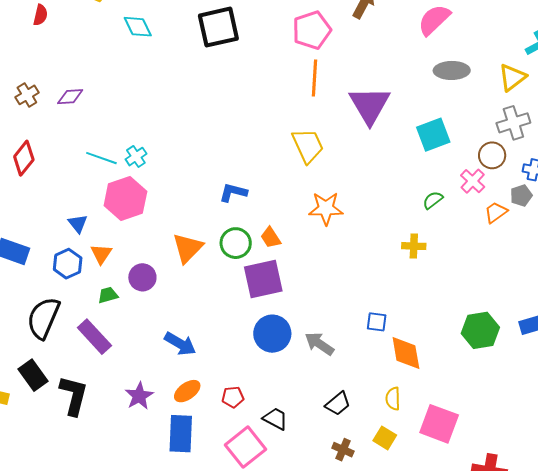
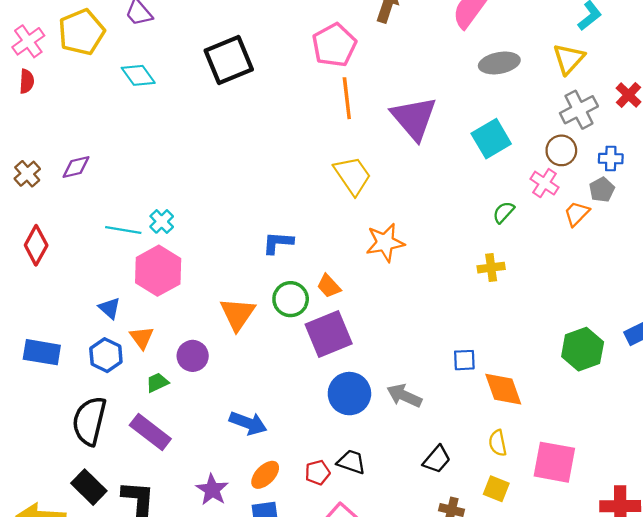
black trapezoid: (275, 419) -> (351, 462), moved

